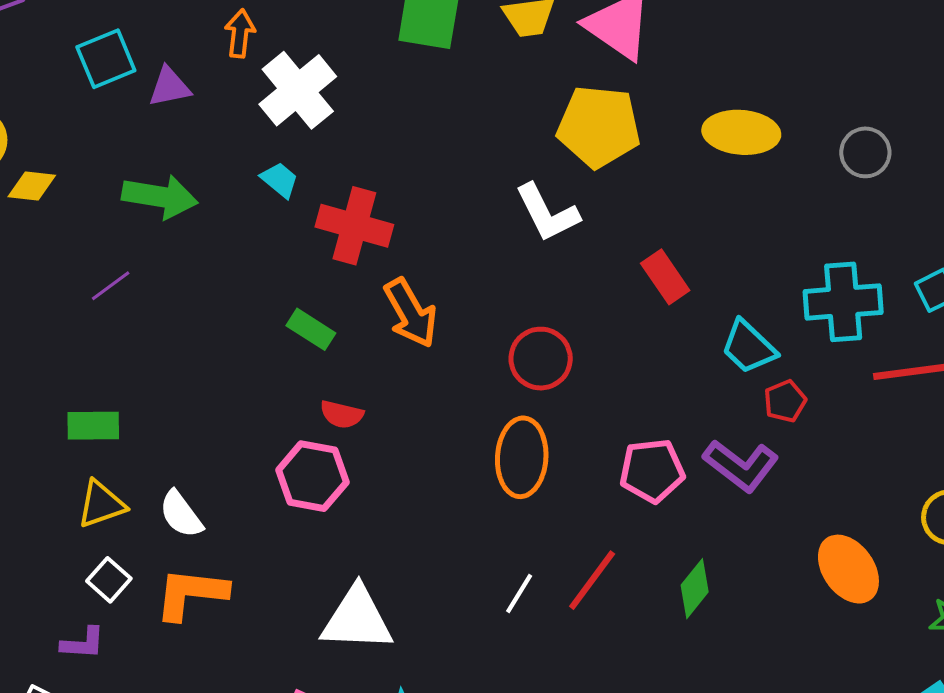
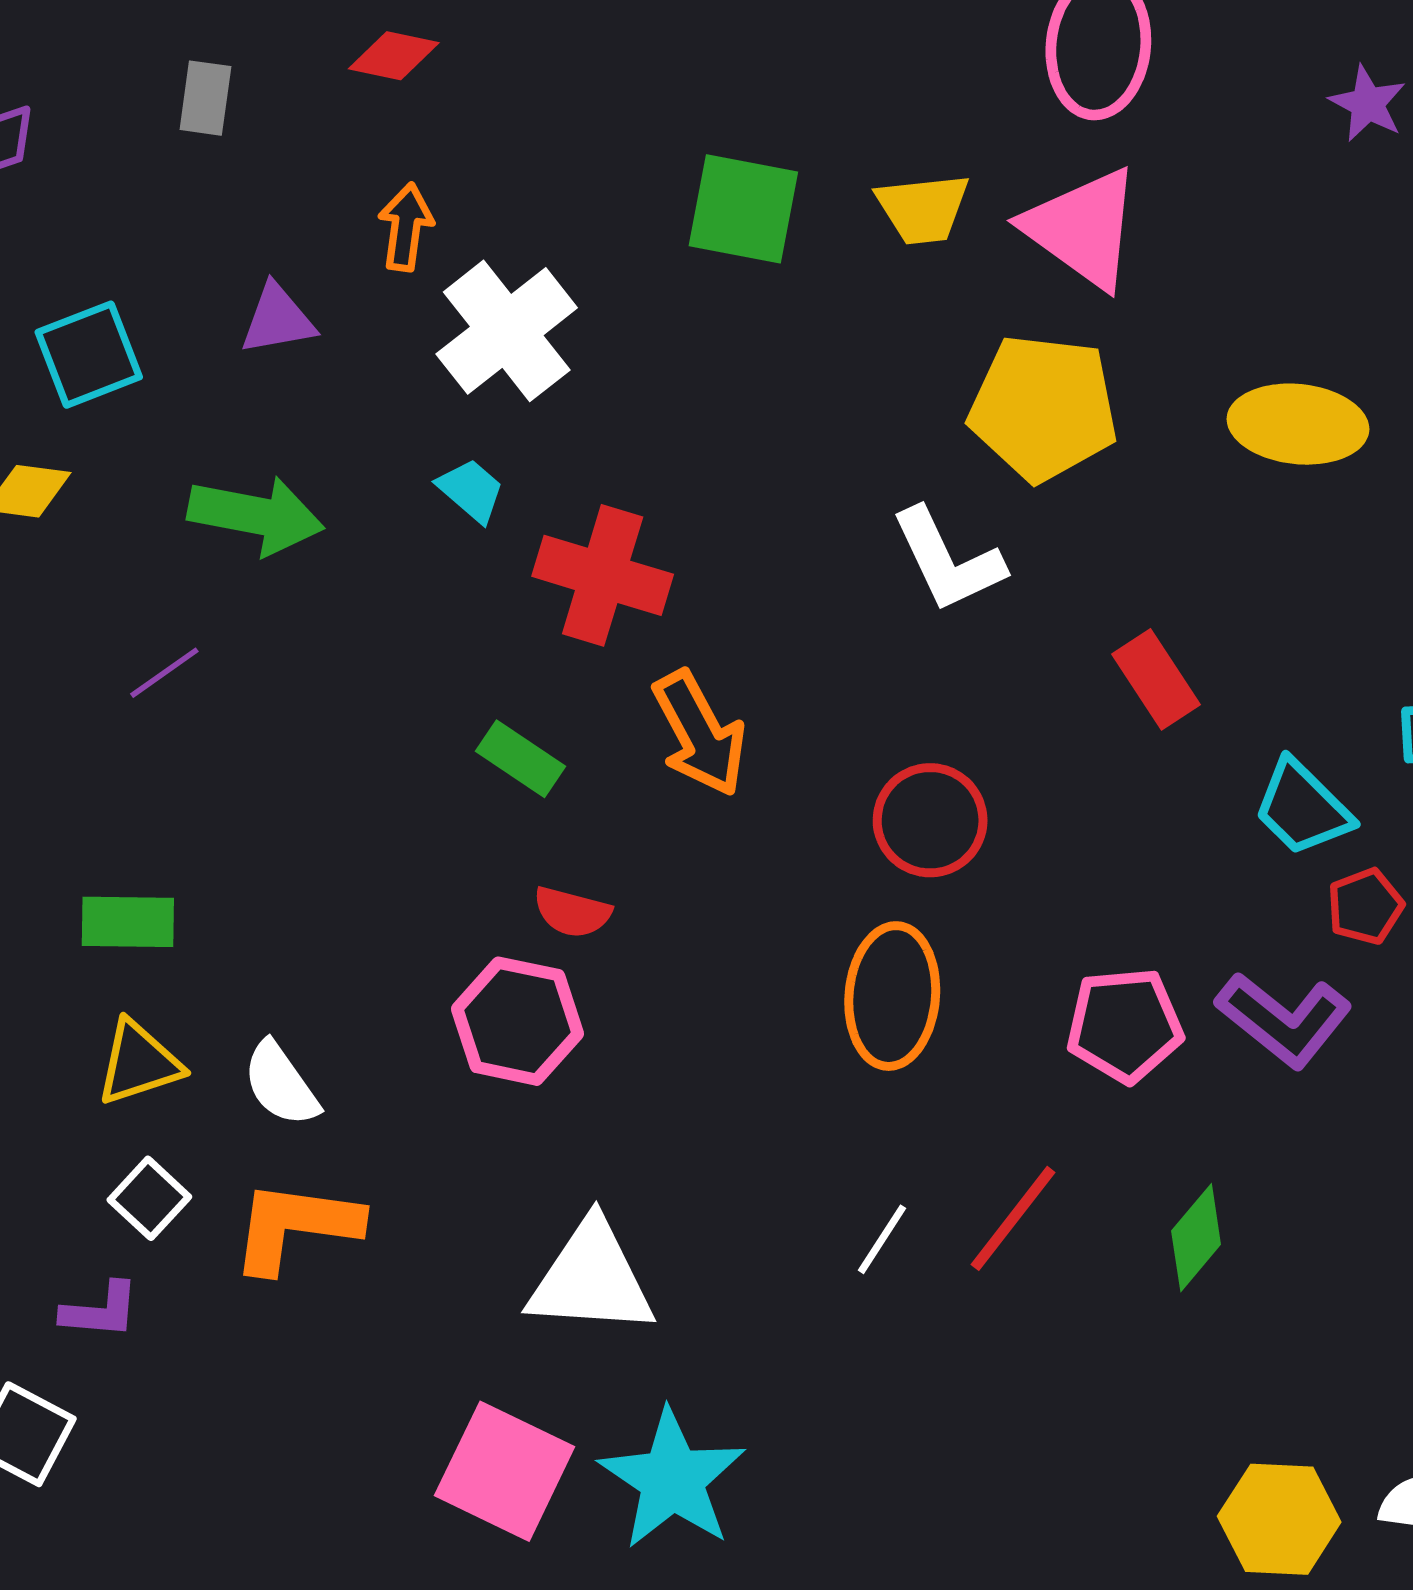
cyan square: (106, 59) -> (89, 355), moved

